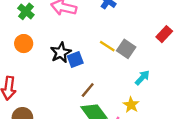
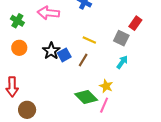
gray square: (126, 49) -> (121, 38), moved
brown line: (88, 90) -> (83, 60), moved
yellow star: (131, 105) -> (106, 86), moved

